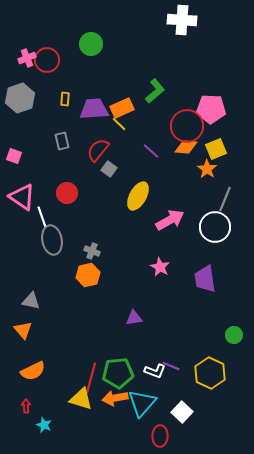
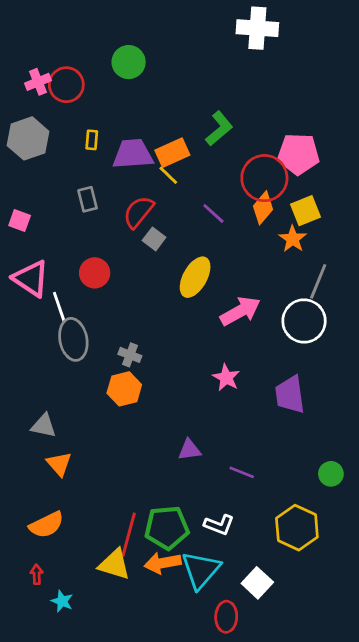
orange diamond: (186, 147) -> (263, 208), turned -55
orange triangle: (23, 330) -> (59, 464), moved
purple line: (171, 366) -> (242, 472), moved

